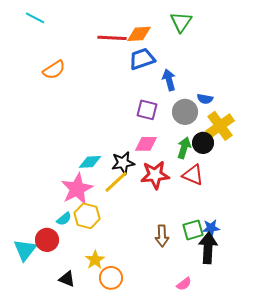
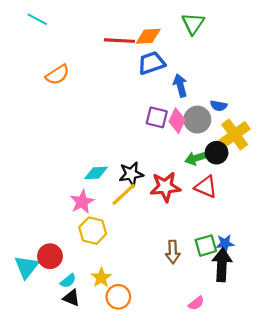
pink diamond: (146, 144) -> (177, 121), moved, turned -65
green arrow: (184, 148) -> (196, 158), turned -125
pink star: (77, 189) -> (82, 202), size x0.7
cyan semicircle: (64, 219) -> (68, 281), moved

